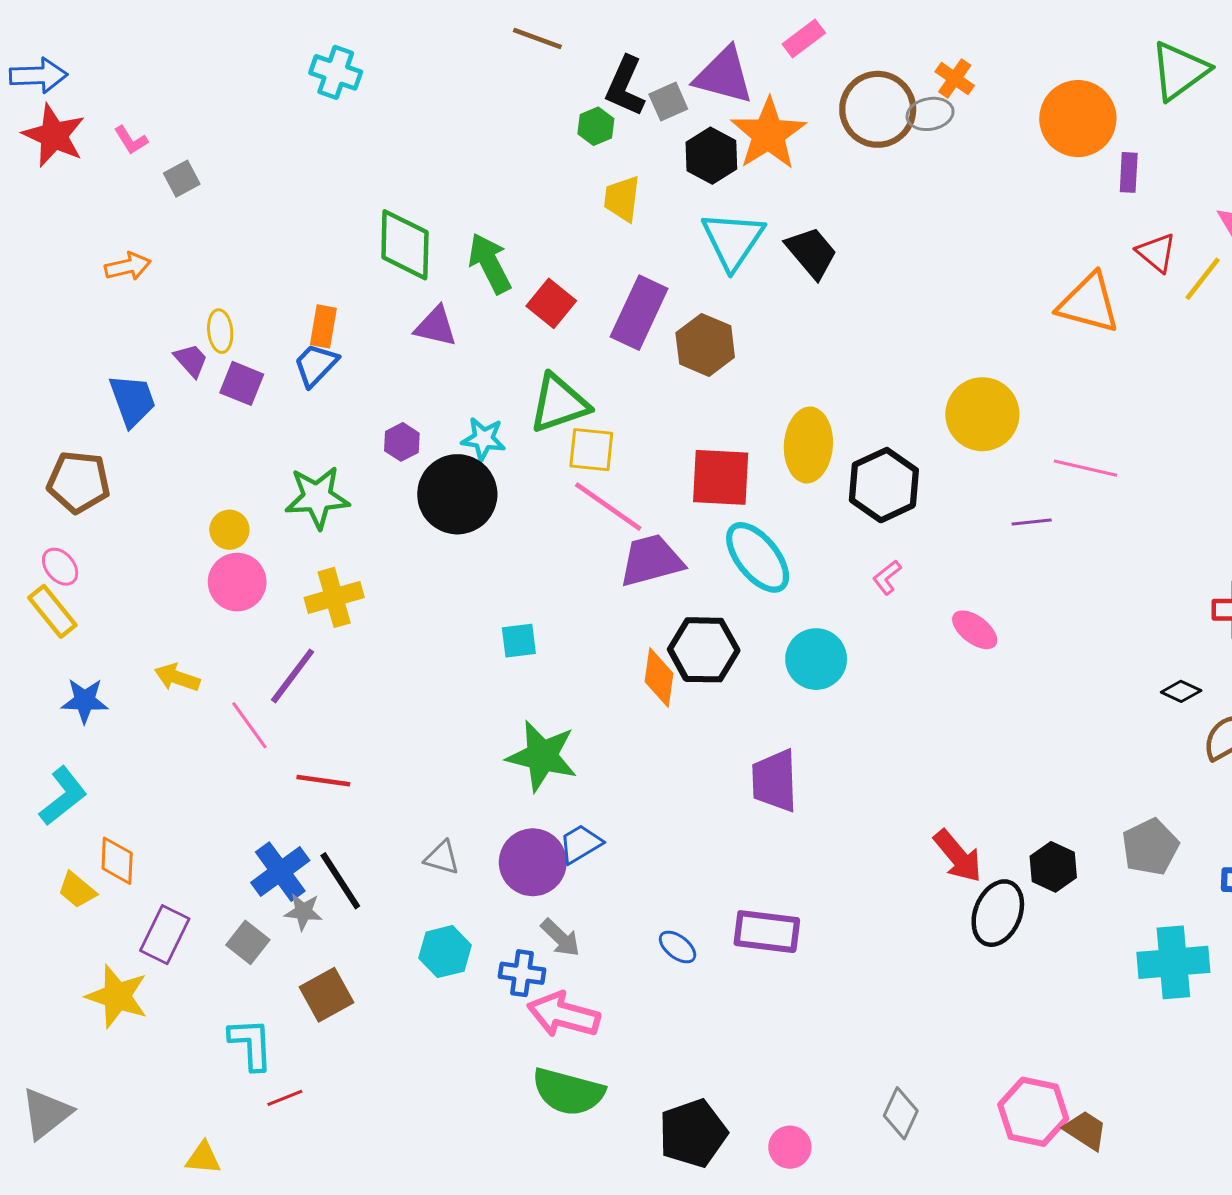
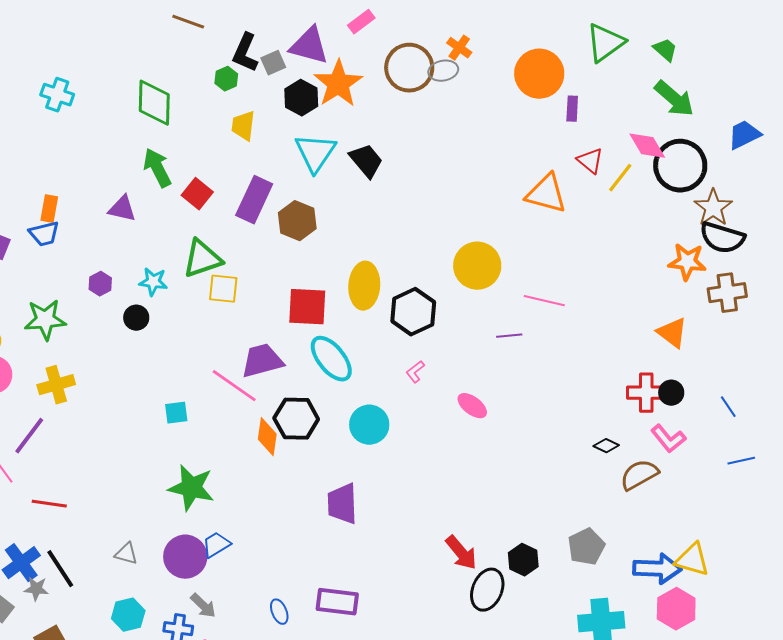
cyan cross: (336, 72) -> (57, 95), moved
green diamond: (405, 245) -> (154, 103), moved
blue trapezoid: (316, 365) -> (44, 234), turned -148
black circle: (457, 494) -> (136, 318), size x0.5
pink line: (608, 507) -> (234, 386), moved
blue ellipse: (678, 947) -> (279, 612), turned 30

